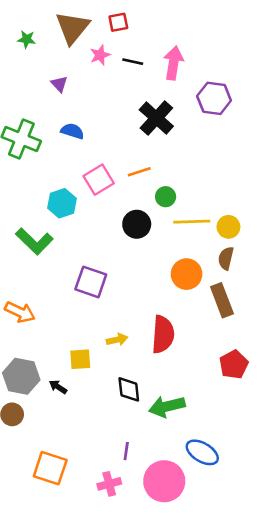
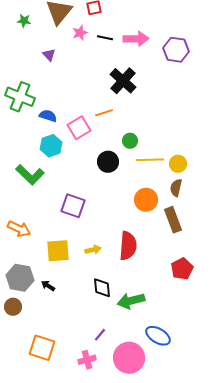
pink arrow: (173, 63) -> (136, 39), turned 80
purple hexagon: (214, 98) -> (176, 50), moved
blue semicircle: (72, 131) -> (48, 116), moved
orange line: (139, 172) -> (104, 113), moved
yellow square: (80, 359) -> (58, 251), moved, size x1.4
purple line: (126, 451) -> (100, 335), turned 32

